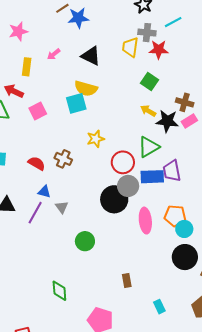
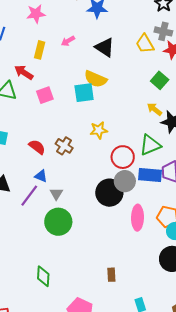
yellow trapezoid: (130, 47) -> (145, 44), turned -45
green circle: (85, 241) -> (58, 222), moved, size x1.4

